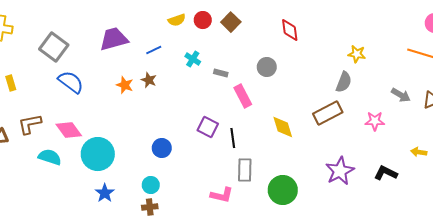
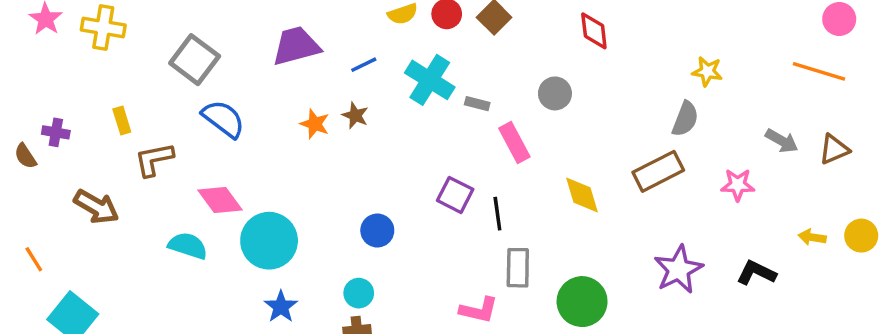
cyan cross: (193, 59) -> (430, 80), size x1.8
brown L-shape: (30, 124) -> (154, 159), moved

